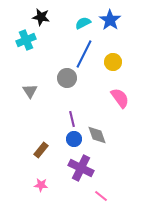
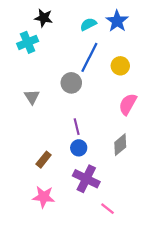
pink semicircle: (120, 98) -> (128, 104), turned -115
gray diamond: (97, 135) -> (120, 145), moved, turned 70
pink star: (41, 185) -> (44, 197), size x1.5

